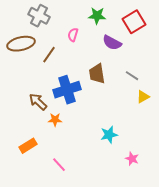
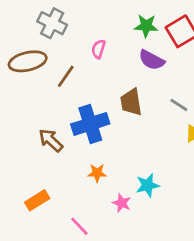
green star: (97, 16) -> (146, 26), moved
orange star: (55, 120) -> (97, 173), moved
pink star: (132, 159) -> (122, 203), moved

